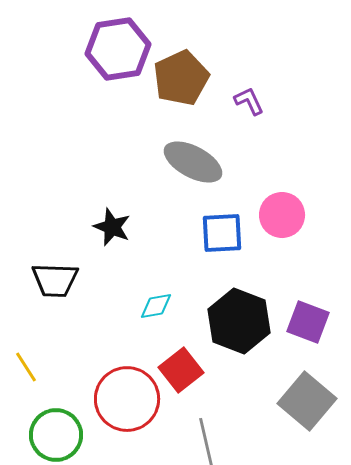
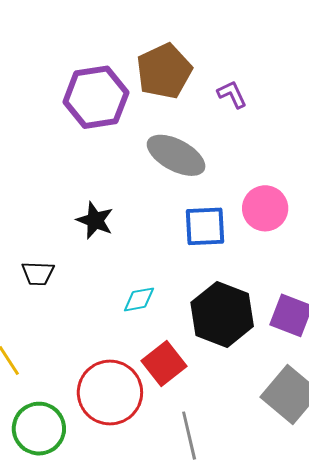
purple hexagon: (118, 49) -> (96, 97), moved
black trapezoid: (55, 280) -> (38, 273), size x0.7

